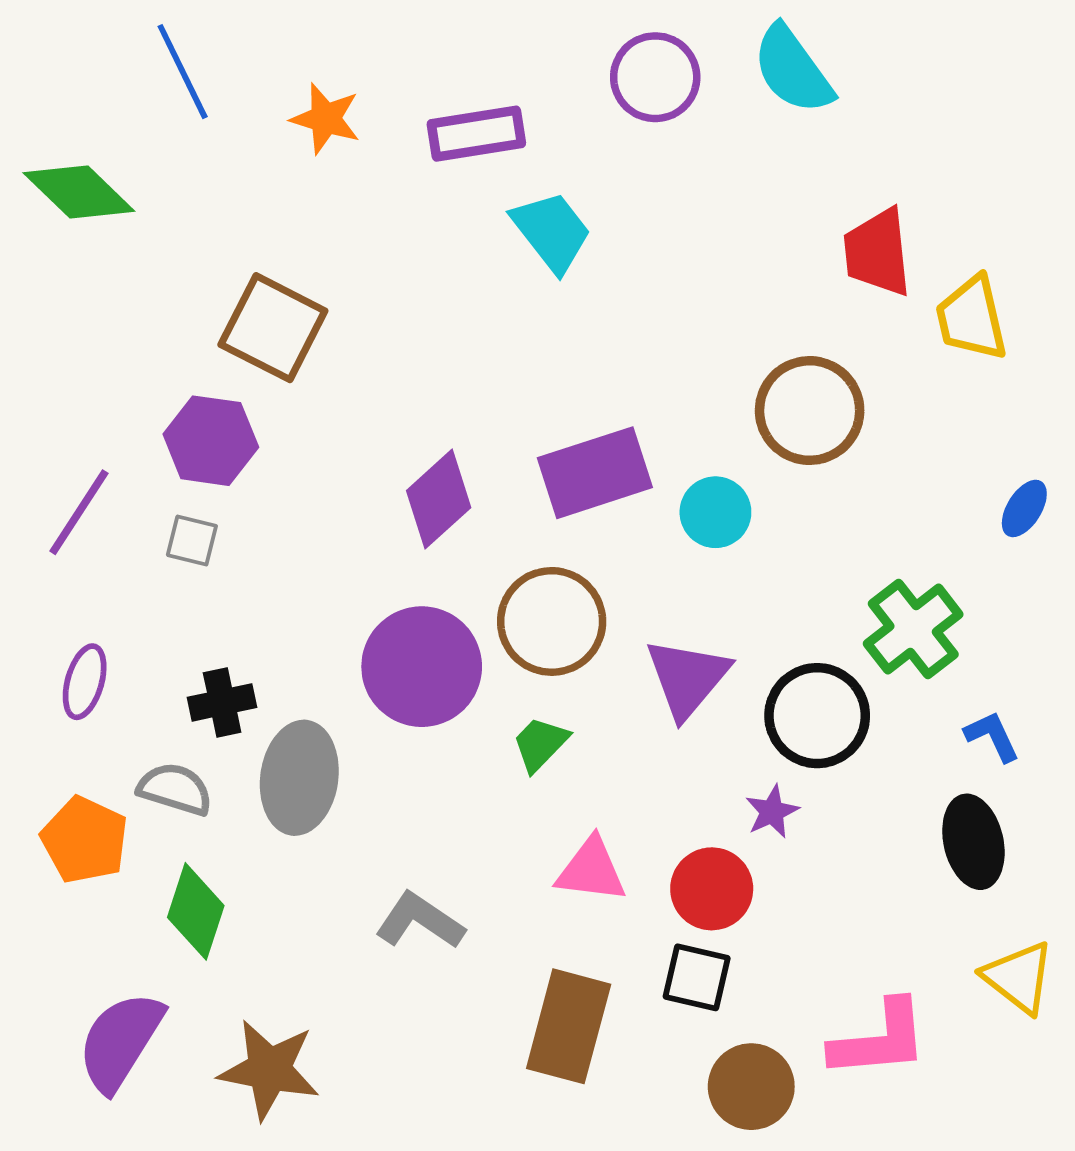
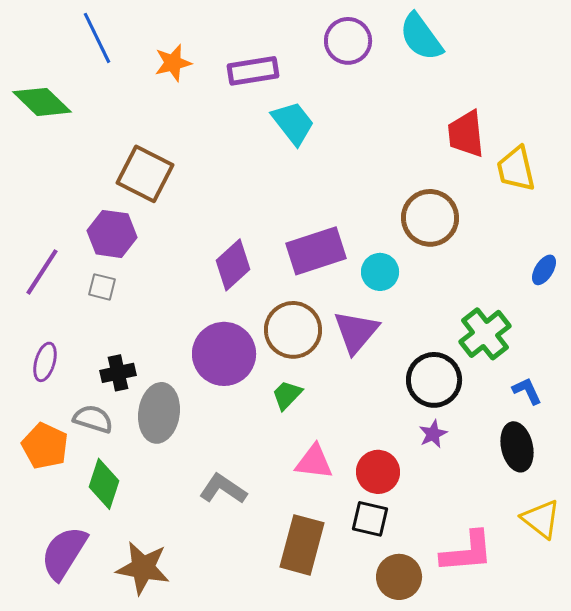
orange star: (326, 119) -> (173, 63), turned -30
purple triangle: (687, 678) -> (356, 332), moved
purple star: (772, 812) -> (433, 434), moved

